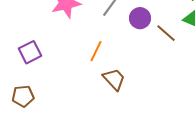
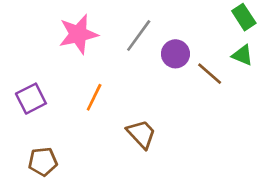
orange line: (96, 51) -> (94, 97), moved
brown pentagon: (23, 96) -> (43, 162), moved

